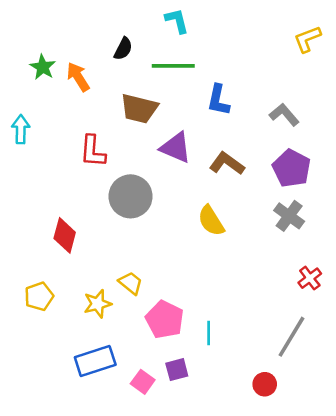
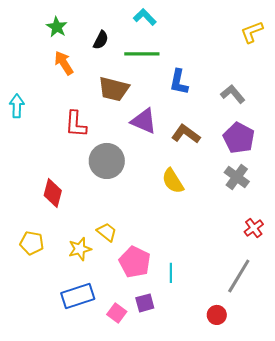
cyan L-shape: (177, 21) -> (145, 17), turned -30
green star: (43, 67) -> (57, 27), moved
yellow pentagon: (39, 296) -> (32, 243), turned 30

